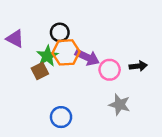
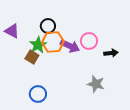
pink circle: (110, 70) -> (89, 41), moved
brown square: (40, 71) -> (32, 57), turned -32
blue circle: (61, 117) -> (38, 94), moved

